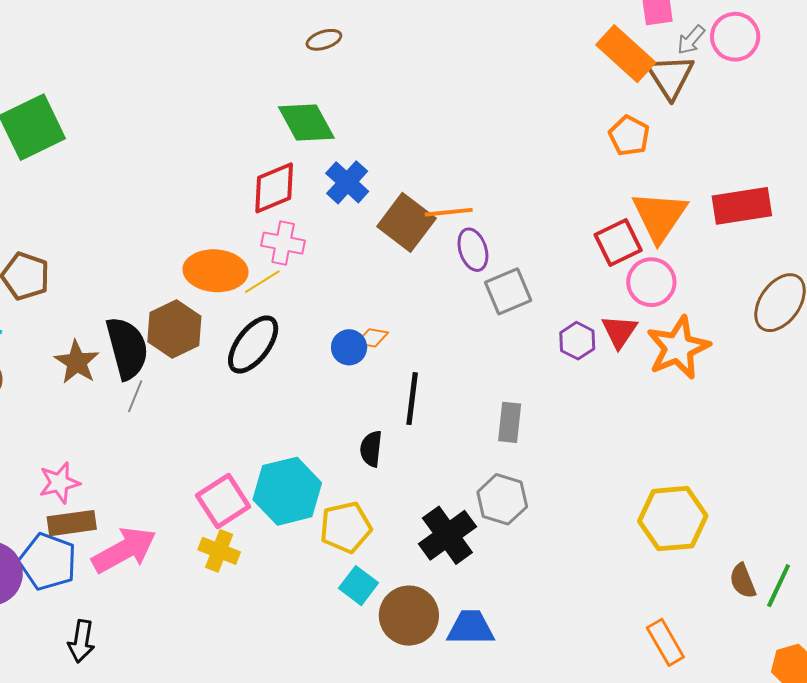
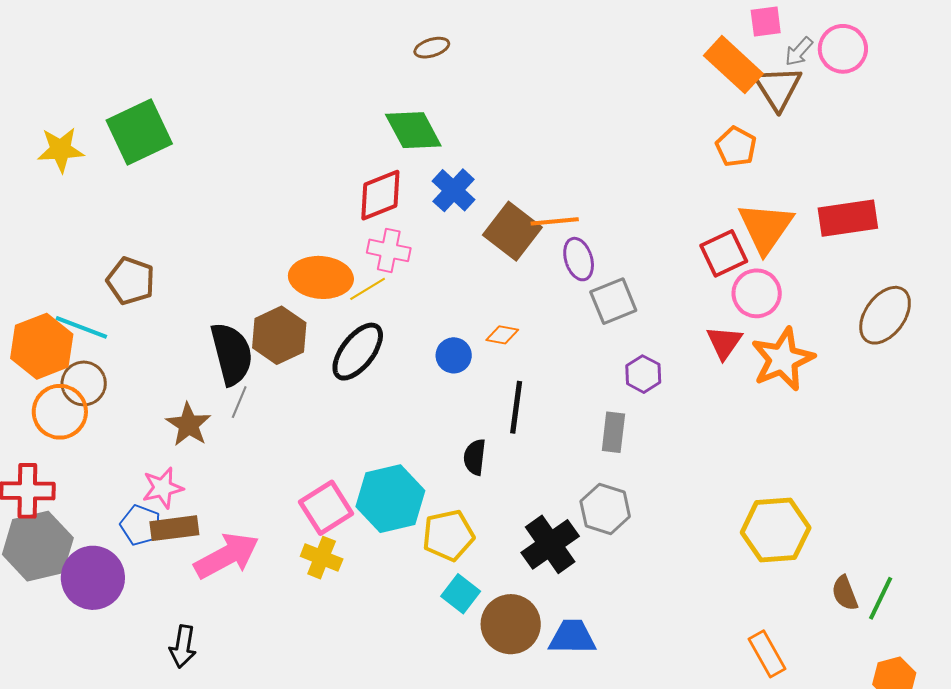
orange diamond: (372, 338) -> (502, 335), moved
purple hexagon: (577, 341) -> (643, 374), moved
brown star: (77, 362) -> (188, 425), moved
blue pentagon: (48, 562) -> (140, 525), moved, size x0.7

